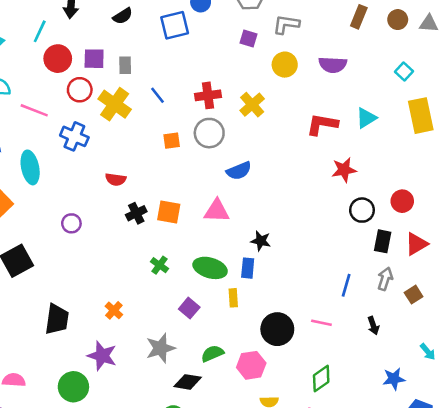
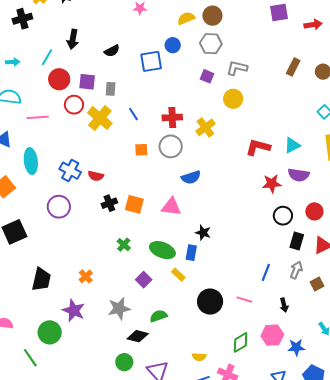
purple semicircle: (333, 65) -> (299, 175), moved
pink line: (34, 110) -> (38, 117), turned -30
blue cross: (74, 136) -> (70, 171), moved
purple circle: (71, 223) -> (59, 207), size x1.5
yellow rectangle: (233, 298) -> (178, 275), turned -48
pink hexagon: (251, 365) -> (272, 335), moved

